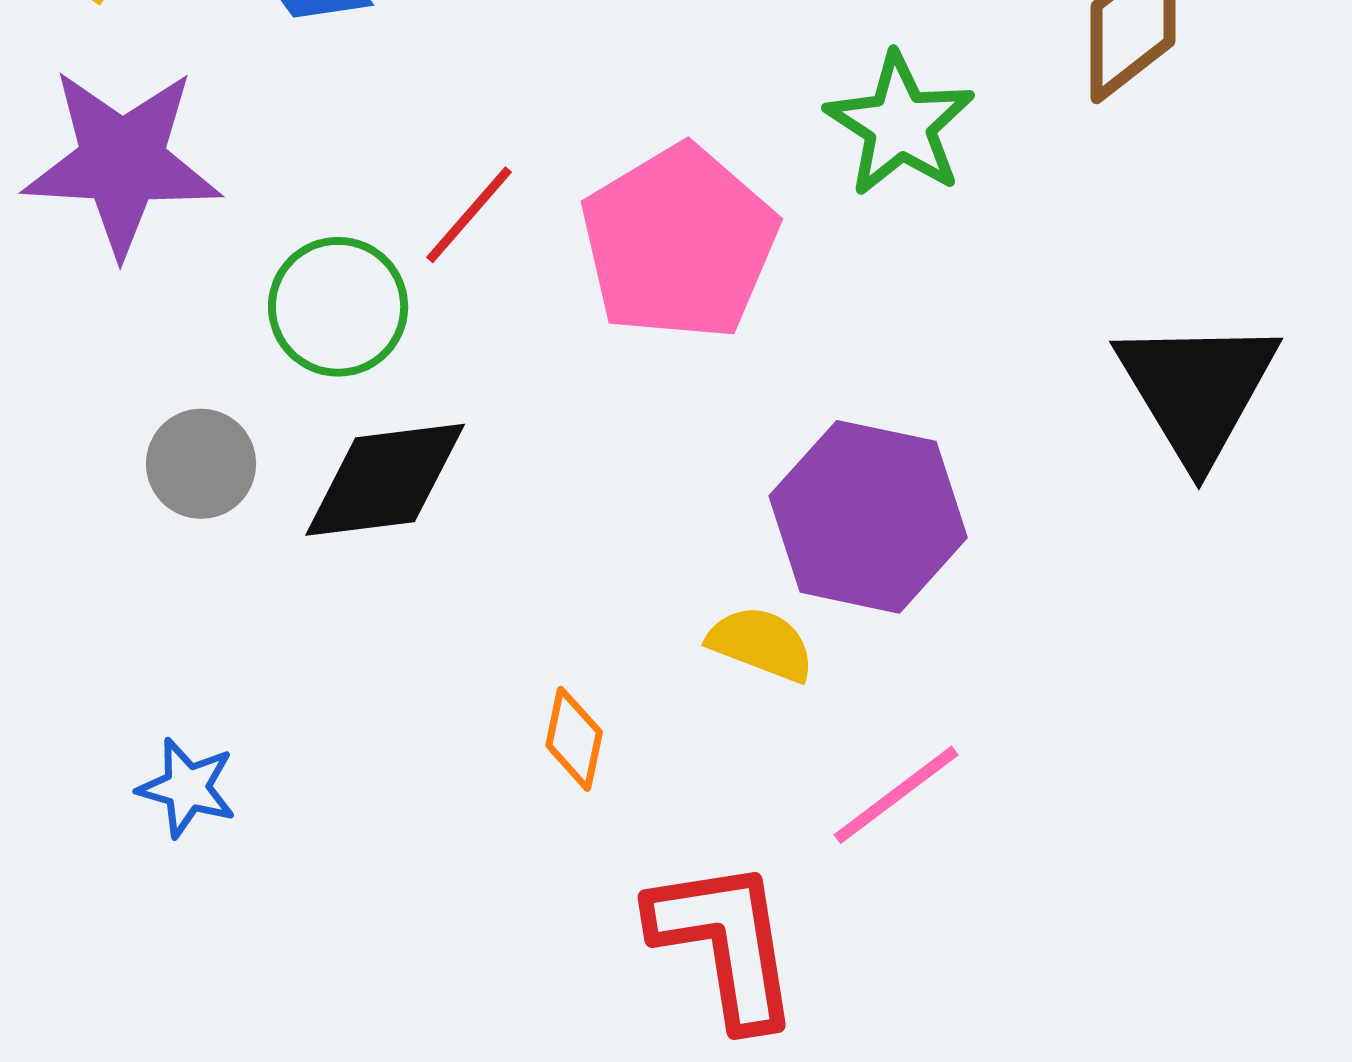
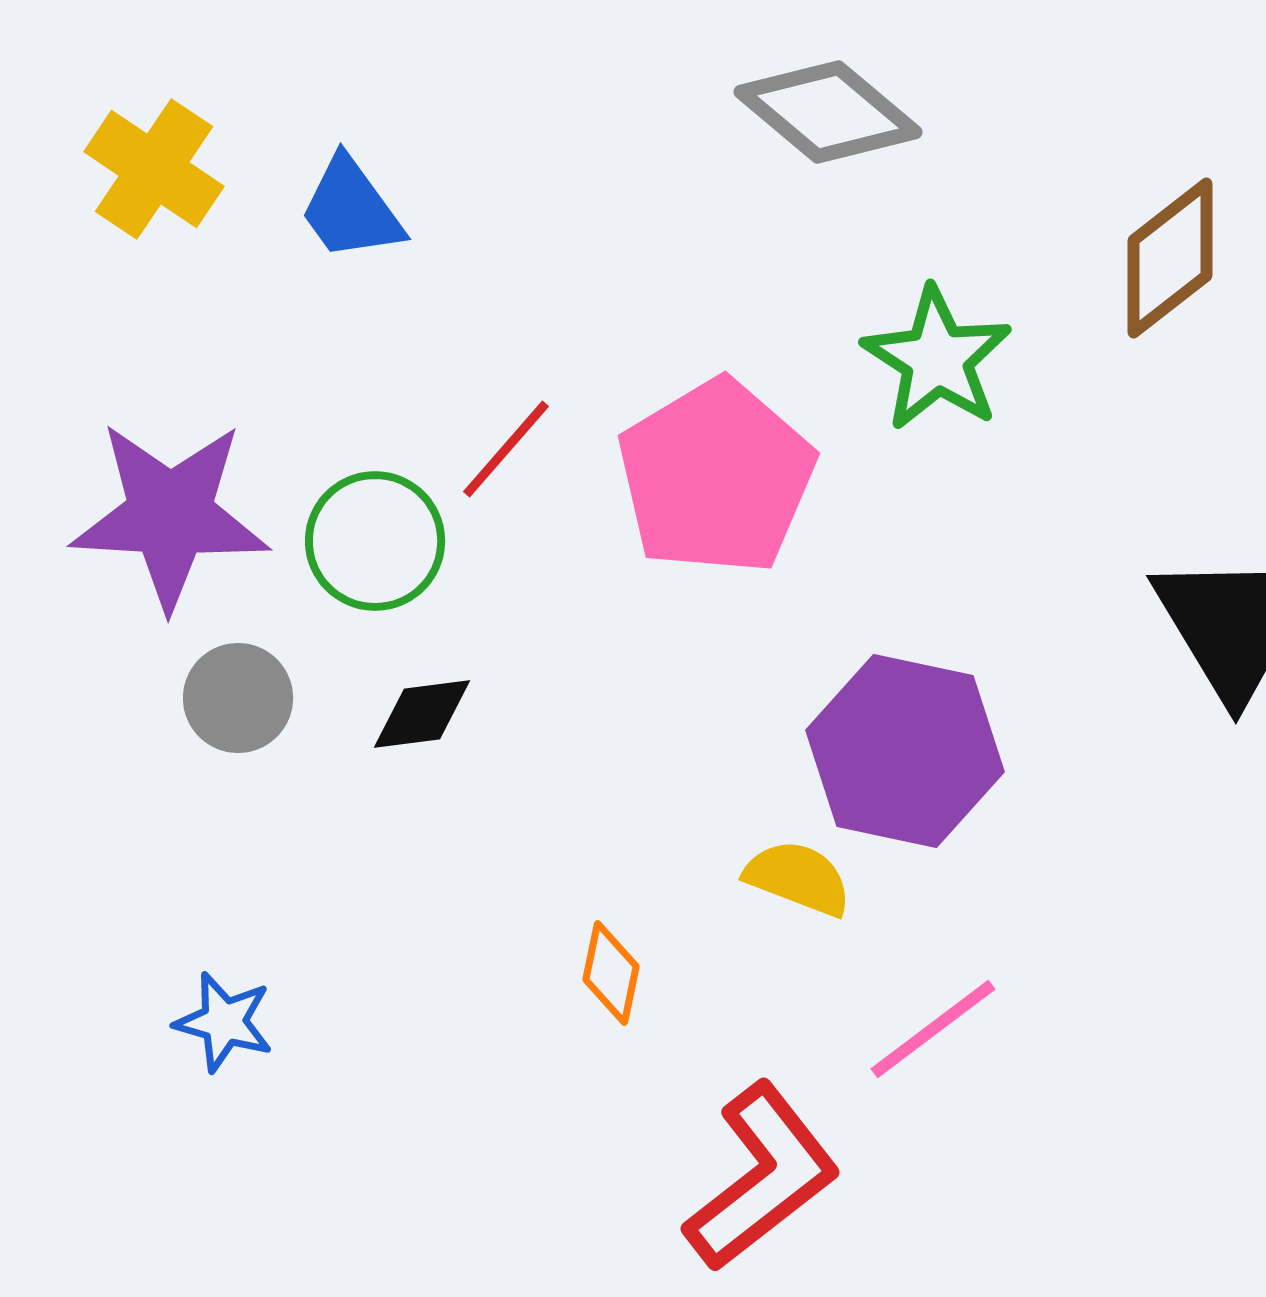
purple star: (122, 162) -> (170, 515), moved
black diamond: (385, 480) -> (422, 714), size x0.6
red L-shape: (725, 943) -> (762, 1177), turned 61

